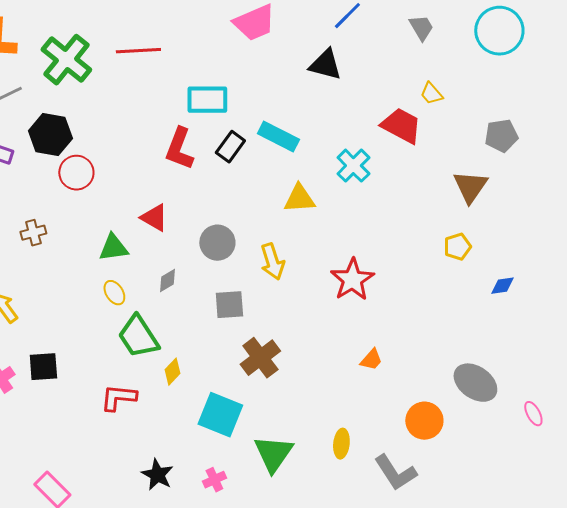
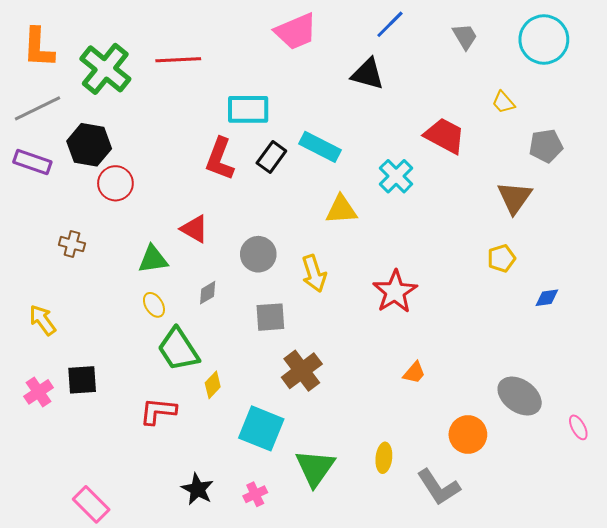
yellow trapezoid: (431, 94) -> (503, 102), moved
brown cross: (33, 233) -> (72, 244), turned 30

